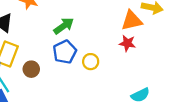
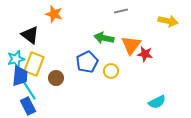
orange triangle: (132, 21) -> (131, 45), moved, turned -40
green arrow: (64, 26) -> (104, 38), moved, turned -132

